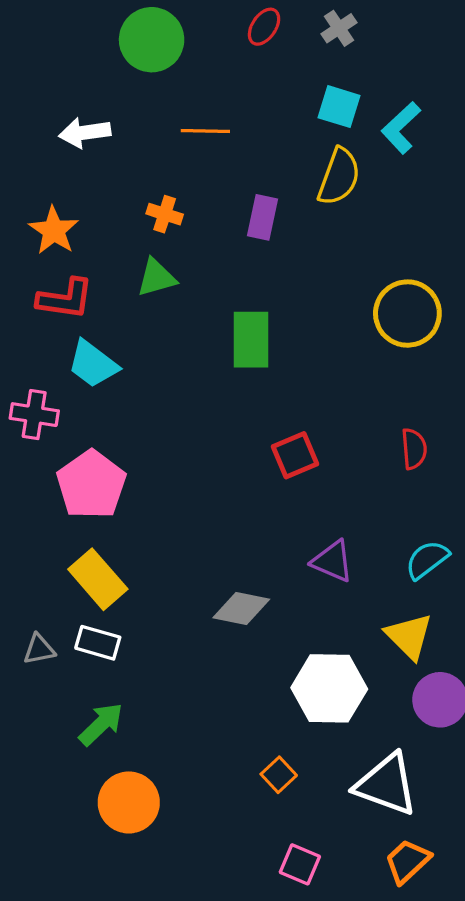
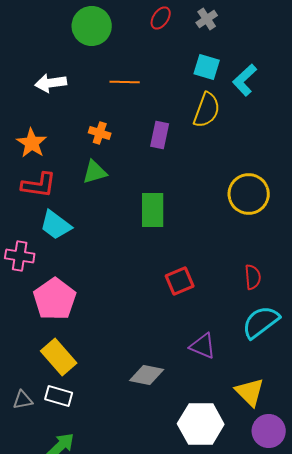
cyan semicircle: (427, 560) -> (261, 322), moved, size x1.4

